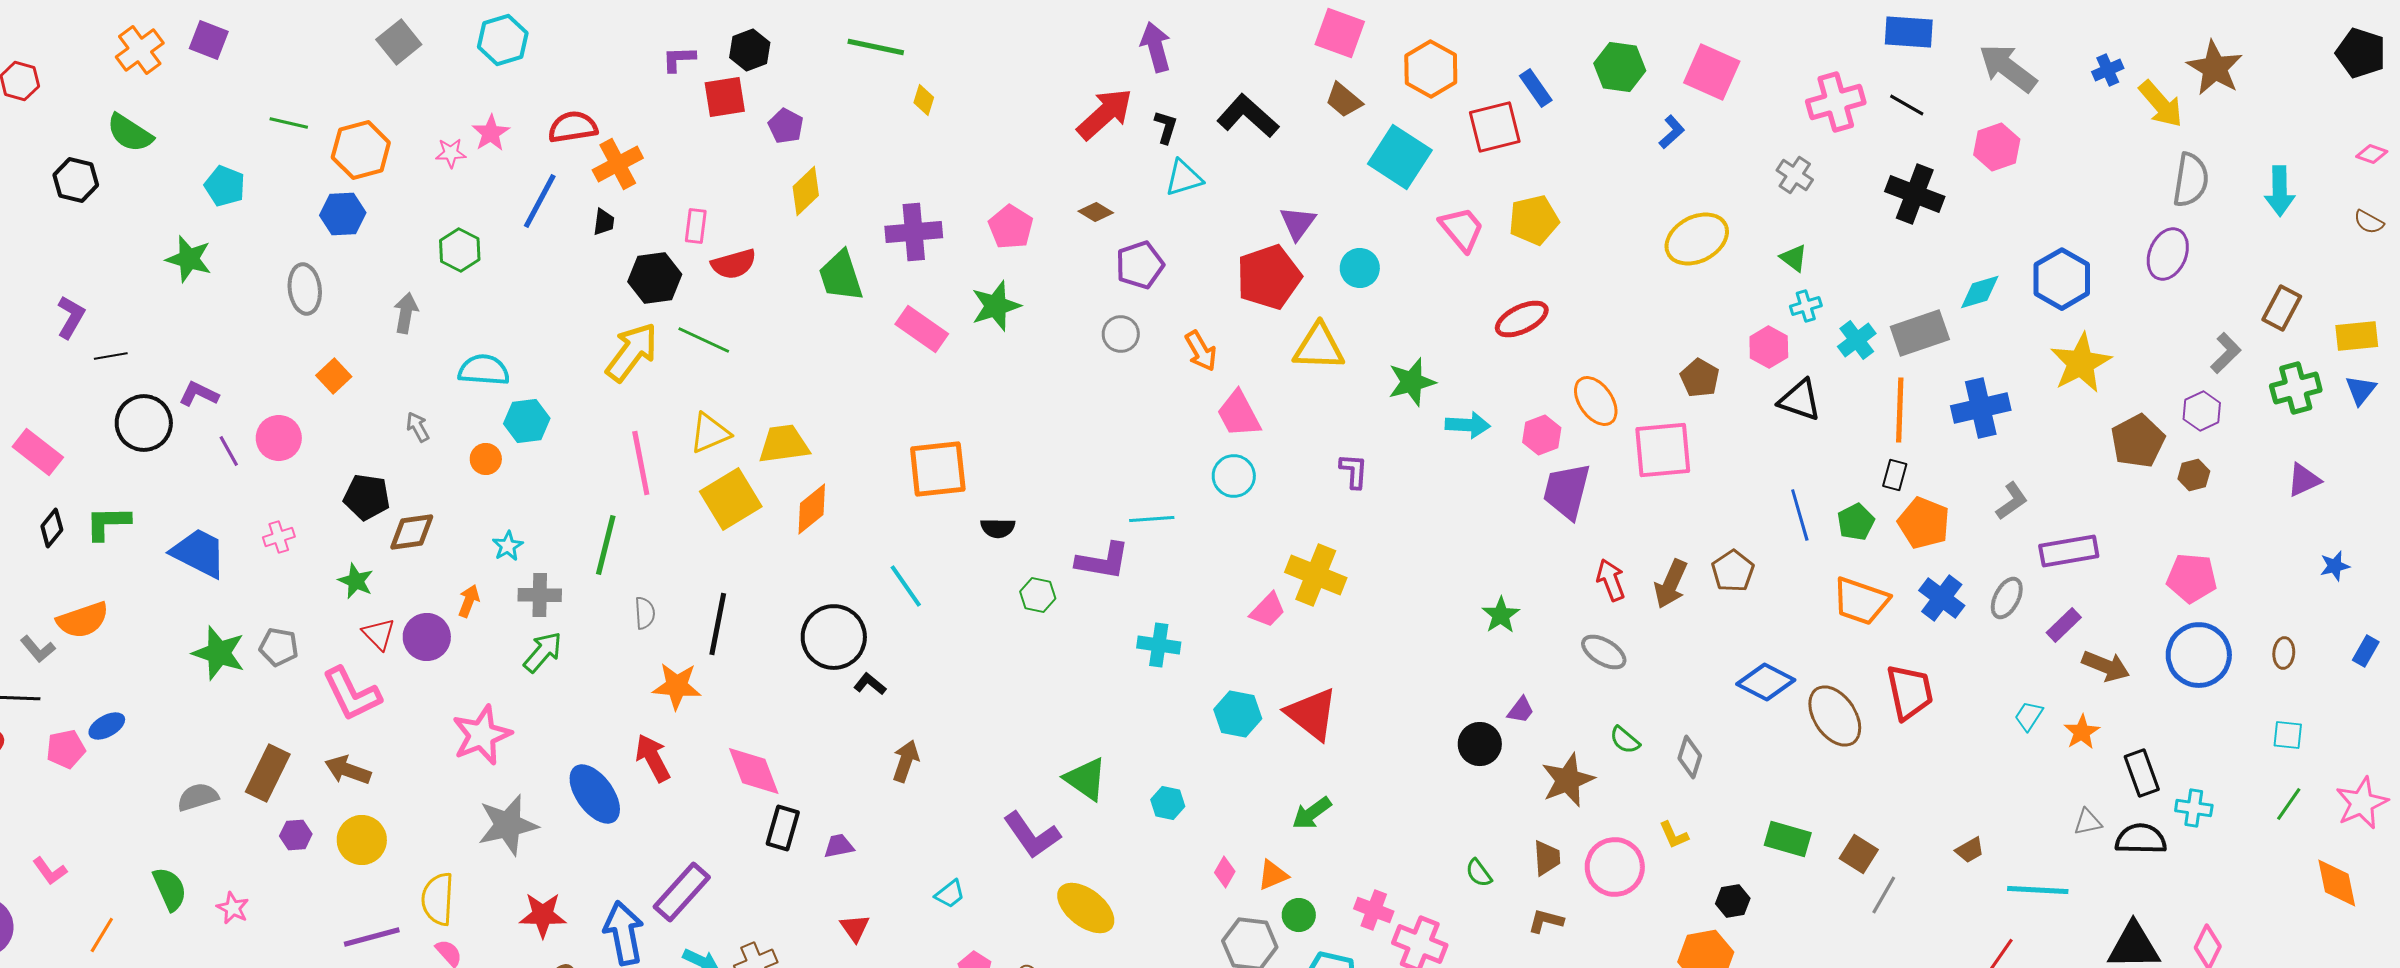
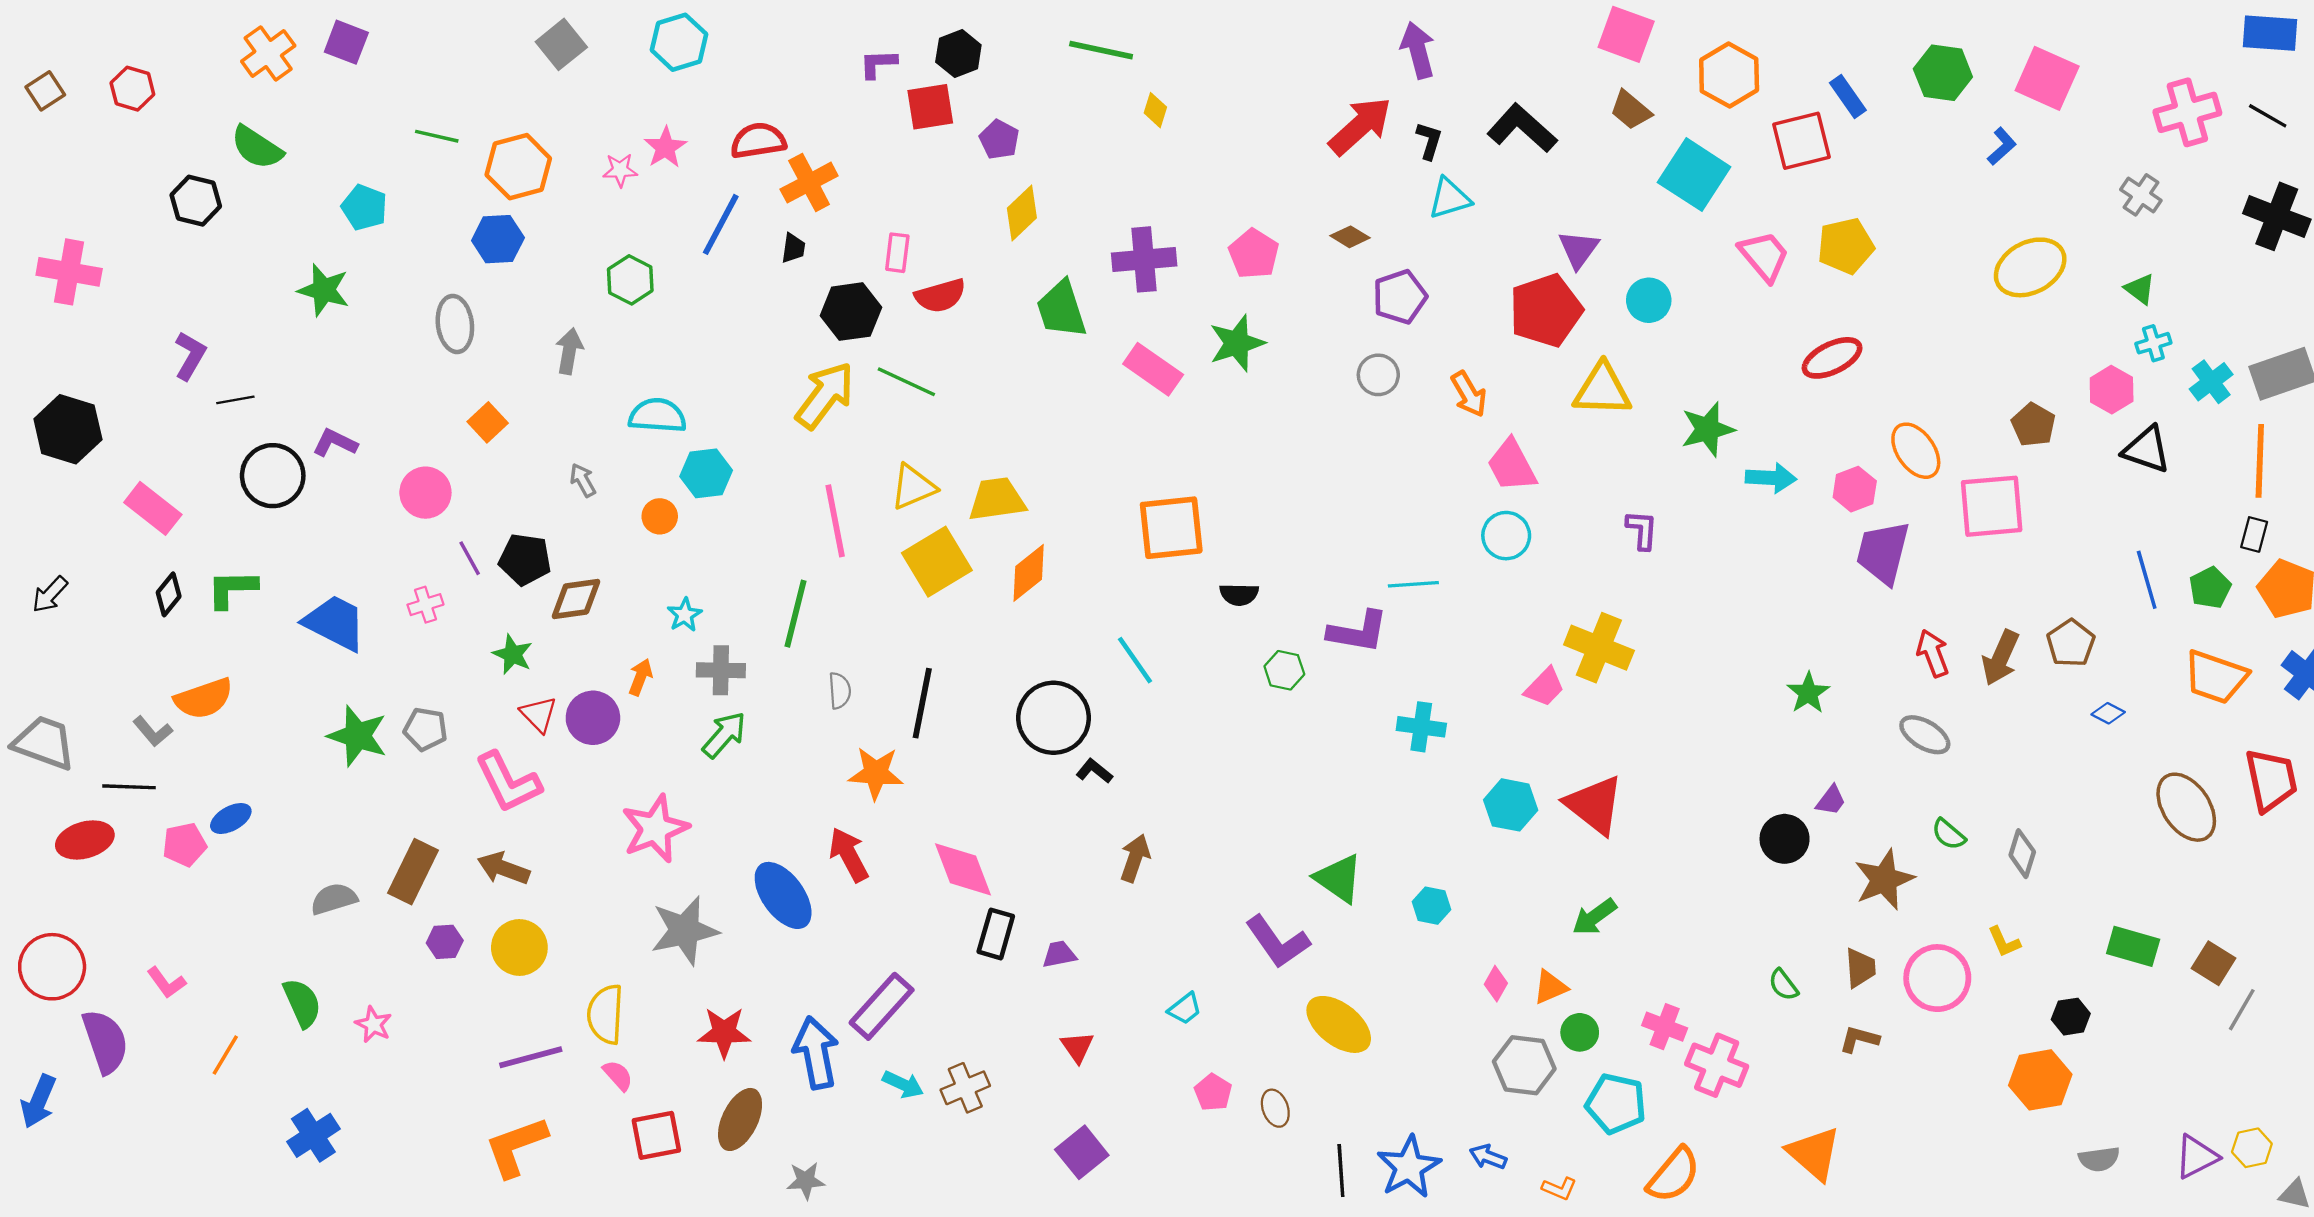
purple line: (229, 451) -> (470, 558), moved
blue diamond: (1766, 682) -> (2108, 713), moved, size x0.5

